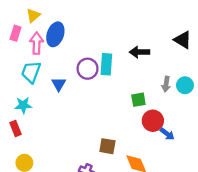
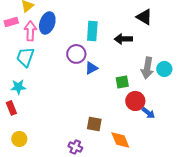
pink rectangle: (16, 33) -> (11, 22), turned 56
black triangle: (183, 40) -> (144, 17), moved
cyan rectangle: (106, 64) -> (92, 31), moved
blue triangle: (59, 84) -> (91, 68), moved, turned 32
gray arrow: (166, 84) -> (147, 68), size x1.5

